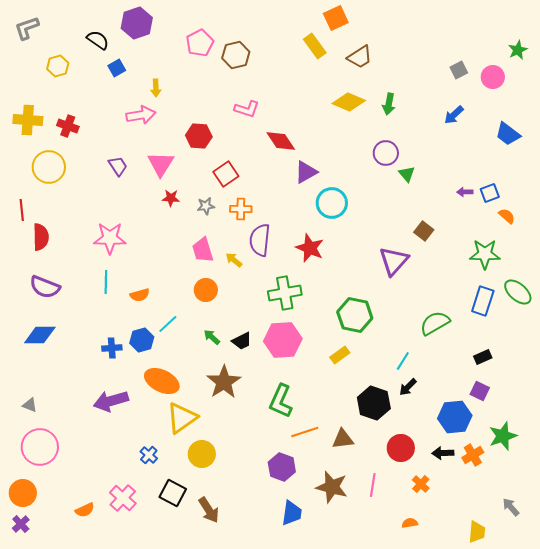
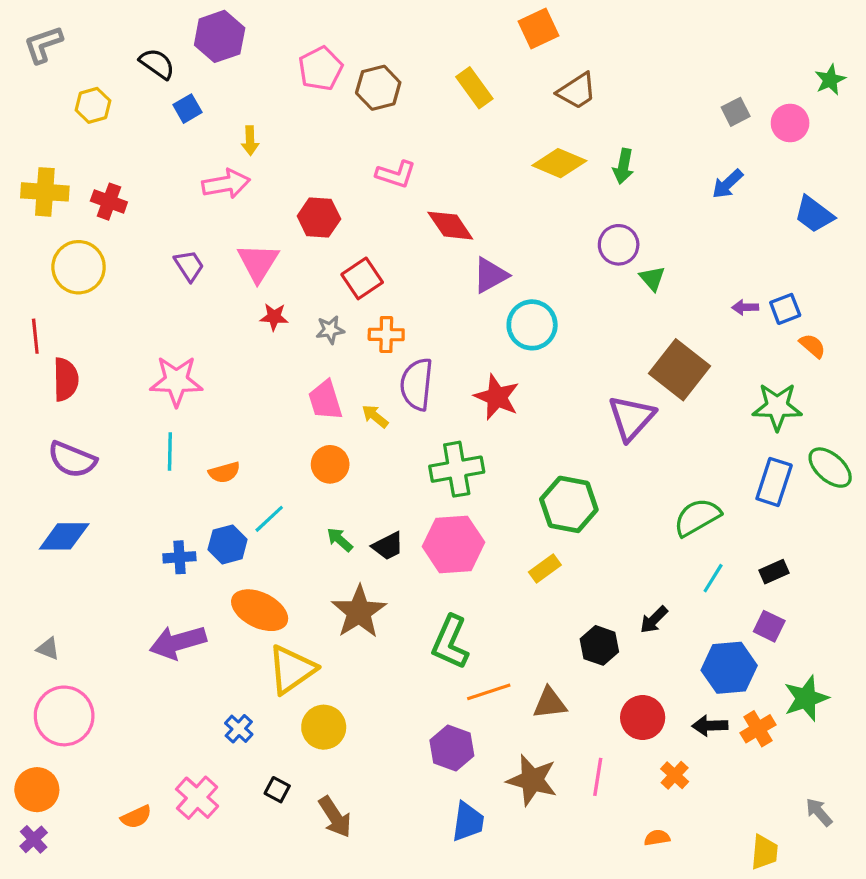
yellow rectangle: (315, 46) -> (474, 88), moved
brown square: (424, 231) -> (679, 370), size x1.8
cyan line: (403, 361) -> (713, 578), moved
black hexagon: (374, 403) -> (599, 645), size x0.7
black square: (173, 493) -> (277, 790), size x0.6

